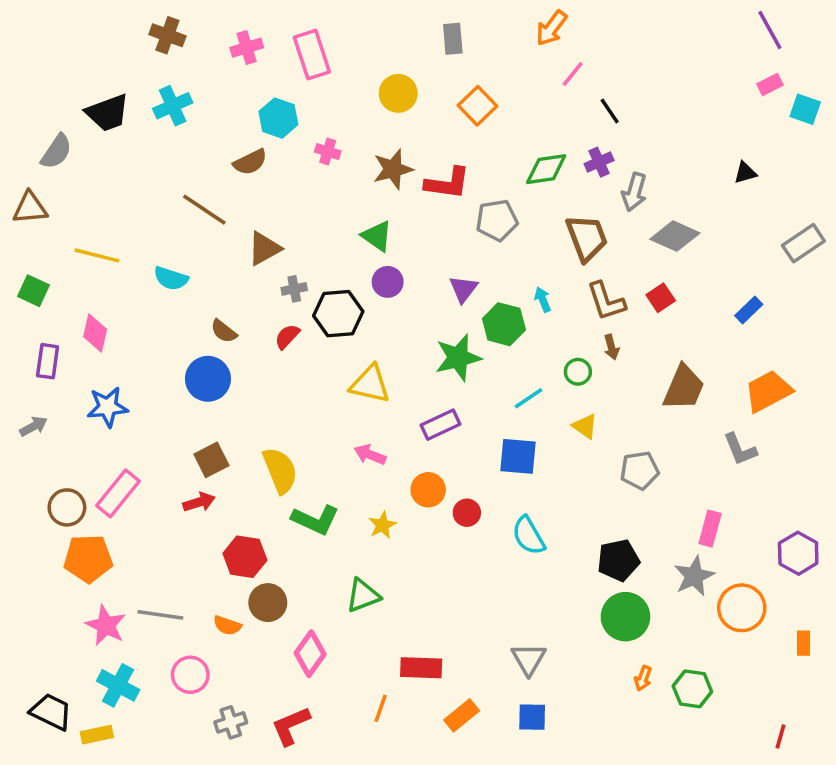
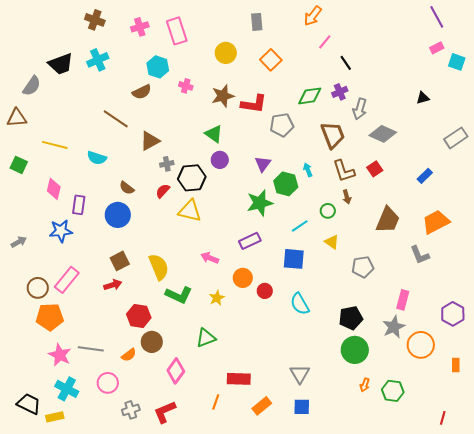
purple rectangle: (48, 361) -> (79, 205), moved
yellow triangle: (370, 384) -> (190, 211), moved
orange semicircle: (227, 625) -> (129, 355), turned -56

